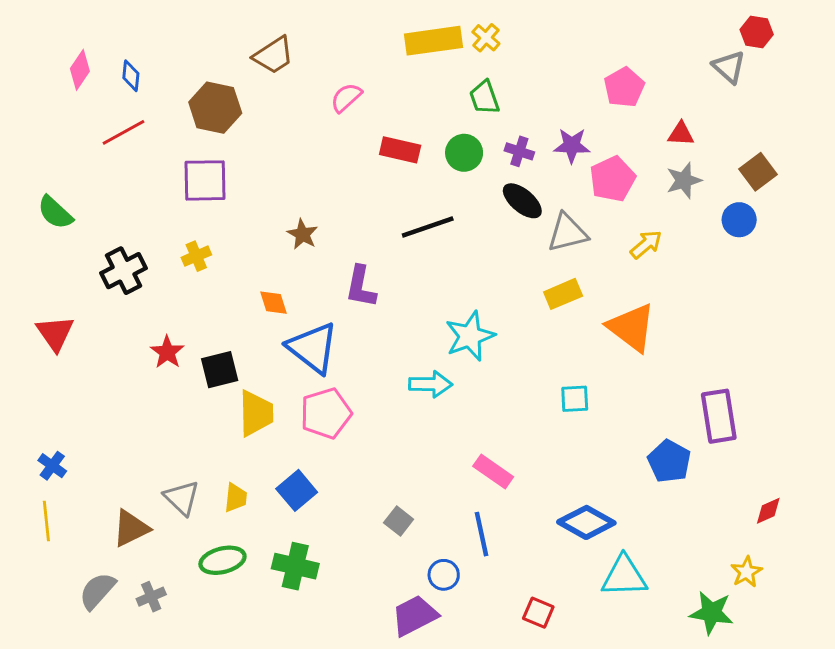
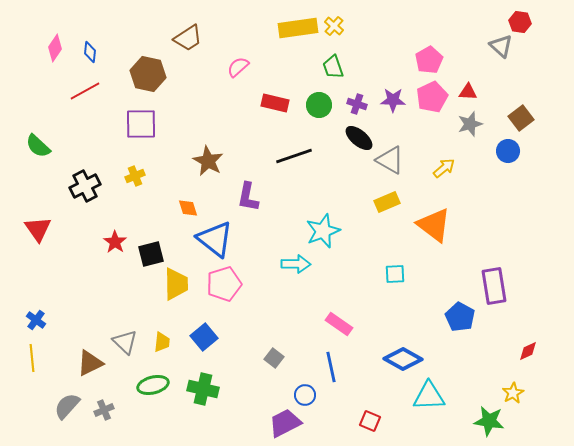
pink pentagon: (613, 179) -> (432, 97), moved
gray triangle: (567, 233) -> (390, 160), turned 44
brown star: (303, 234) -> (208, 161), size x1.4

